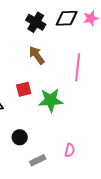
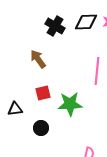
brown arrow: (37, 55) -> (38, 59), moved
black circle: (20, 137) -> (41, 128), moved

